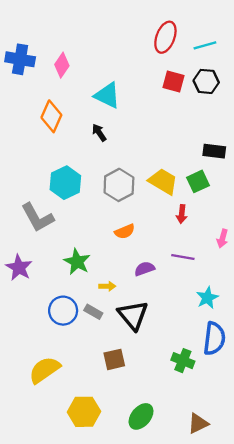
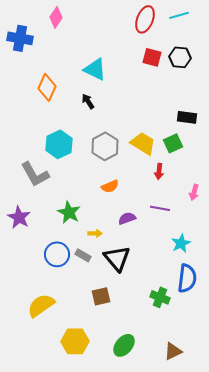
cyan line: (205, 45) -> (179, 15), moved
pink diamond: (62, 65) -> (56, 17), moved

